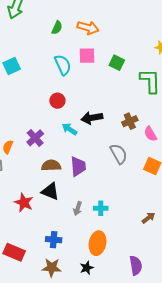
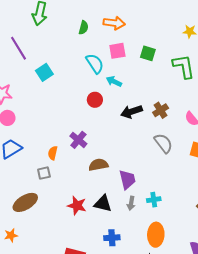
brown cross: (130, 121) -> (161, 110), moved
cyan arrow: (69, 129) -> (114, 81), moved
purple trapezoid: (78, 166) -> (127, 180), moved
black triangle: (50, 191) -> (103, 204), moved

